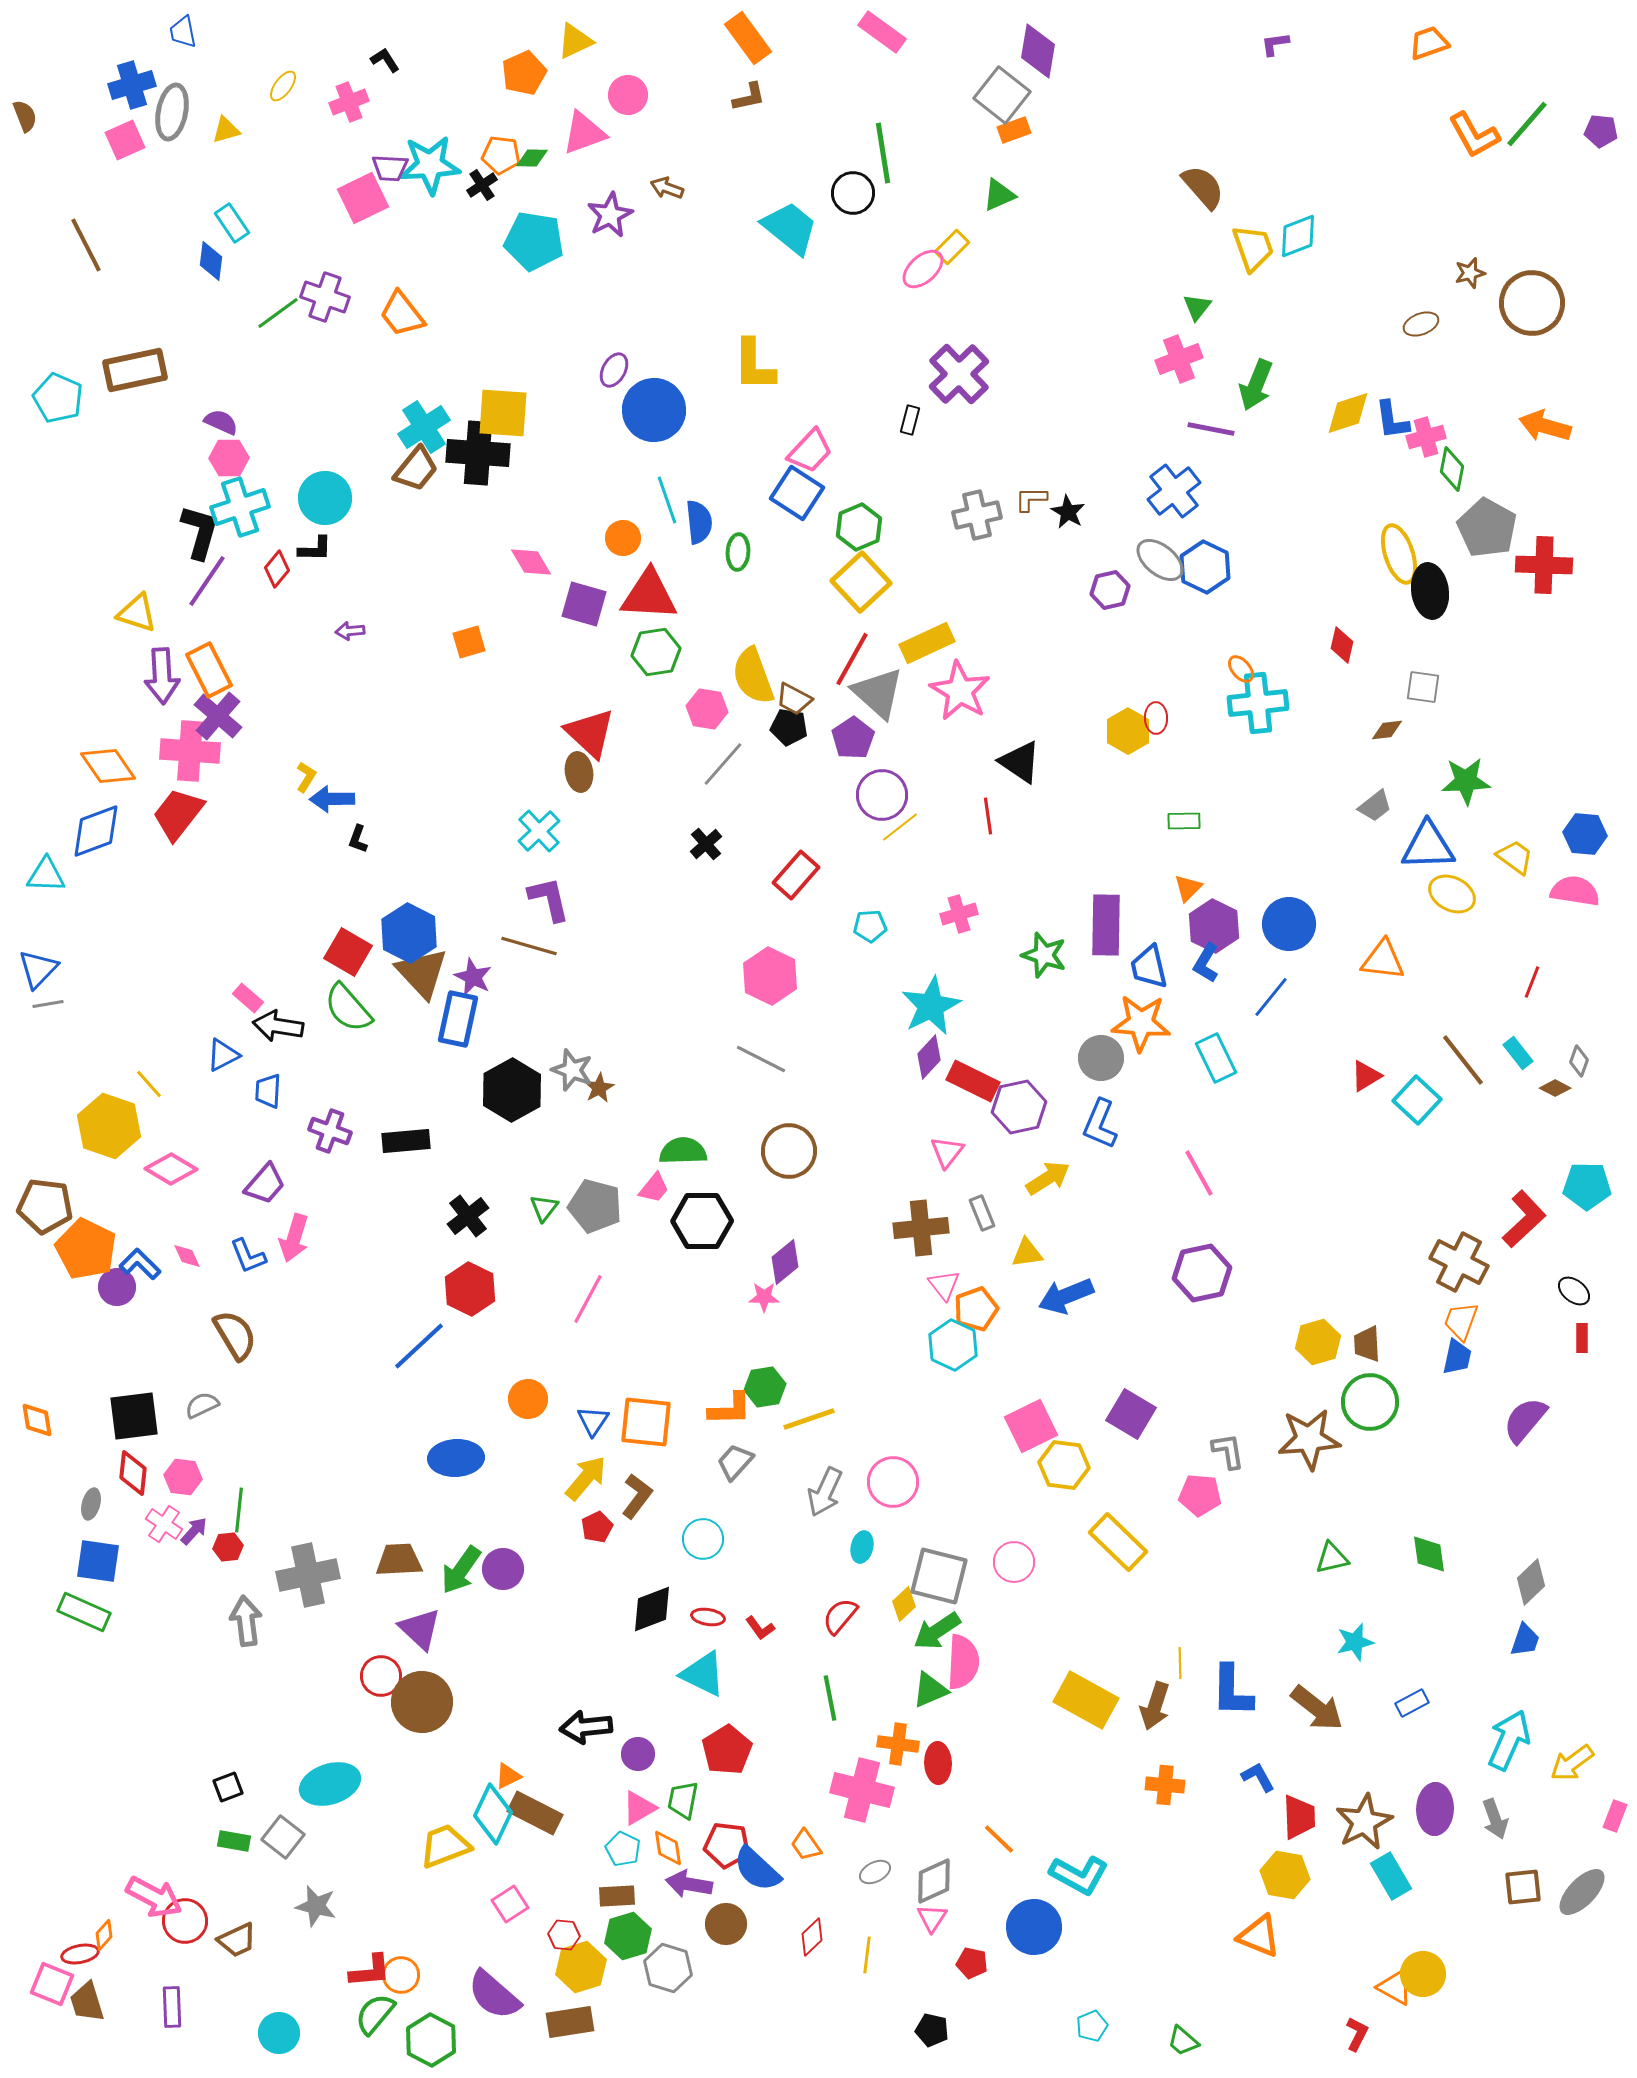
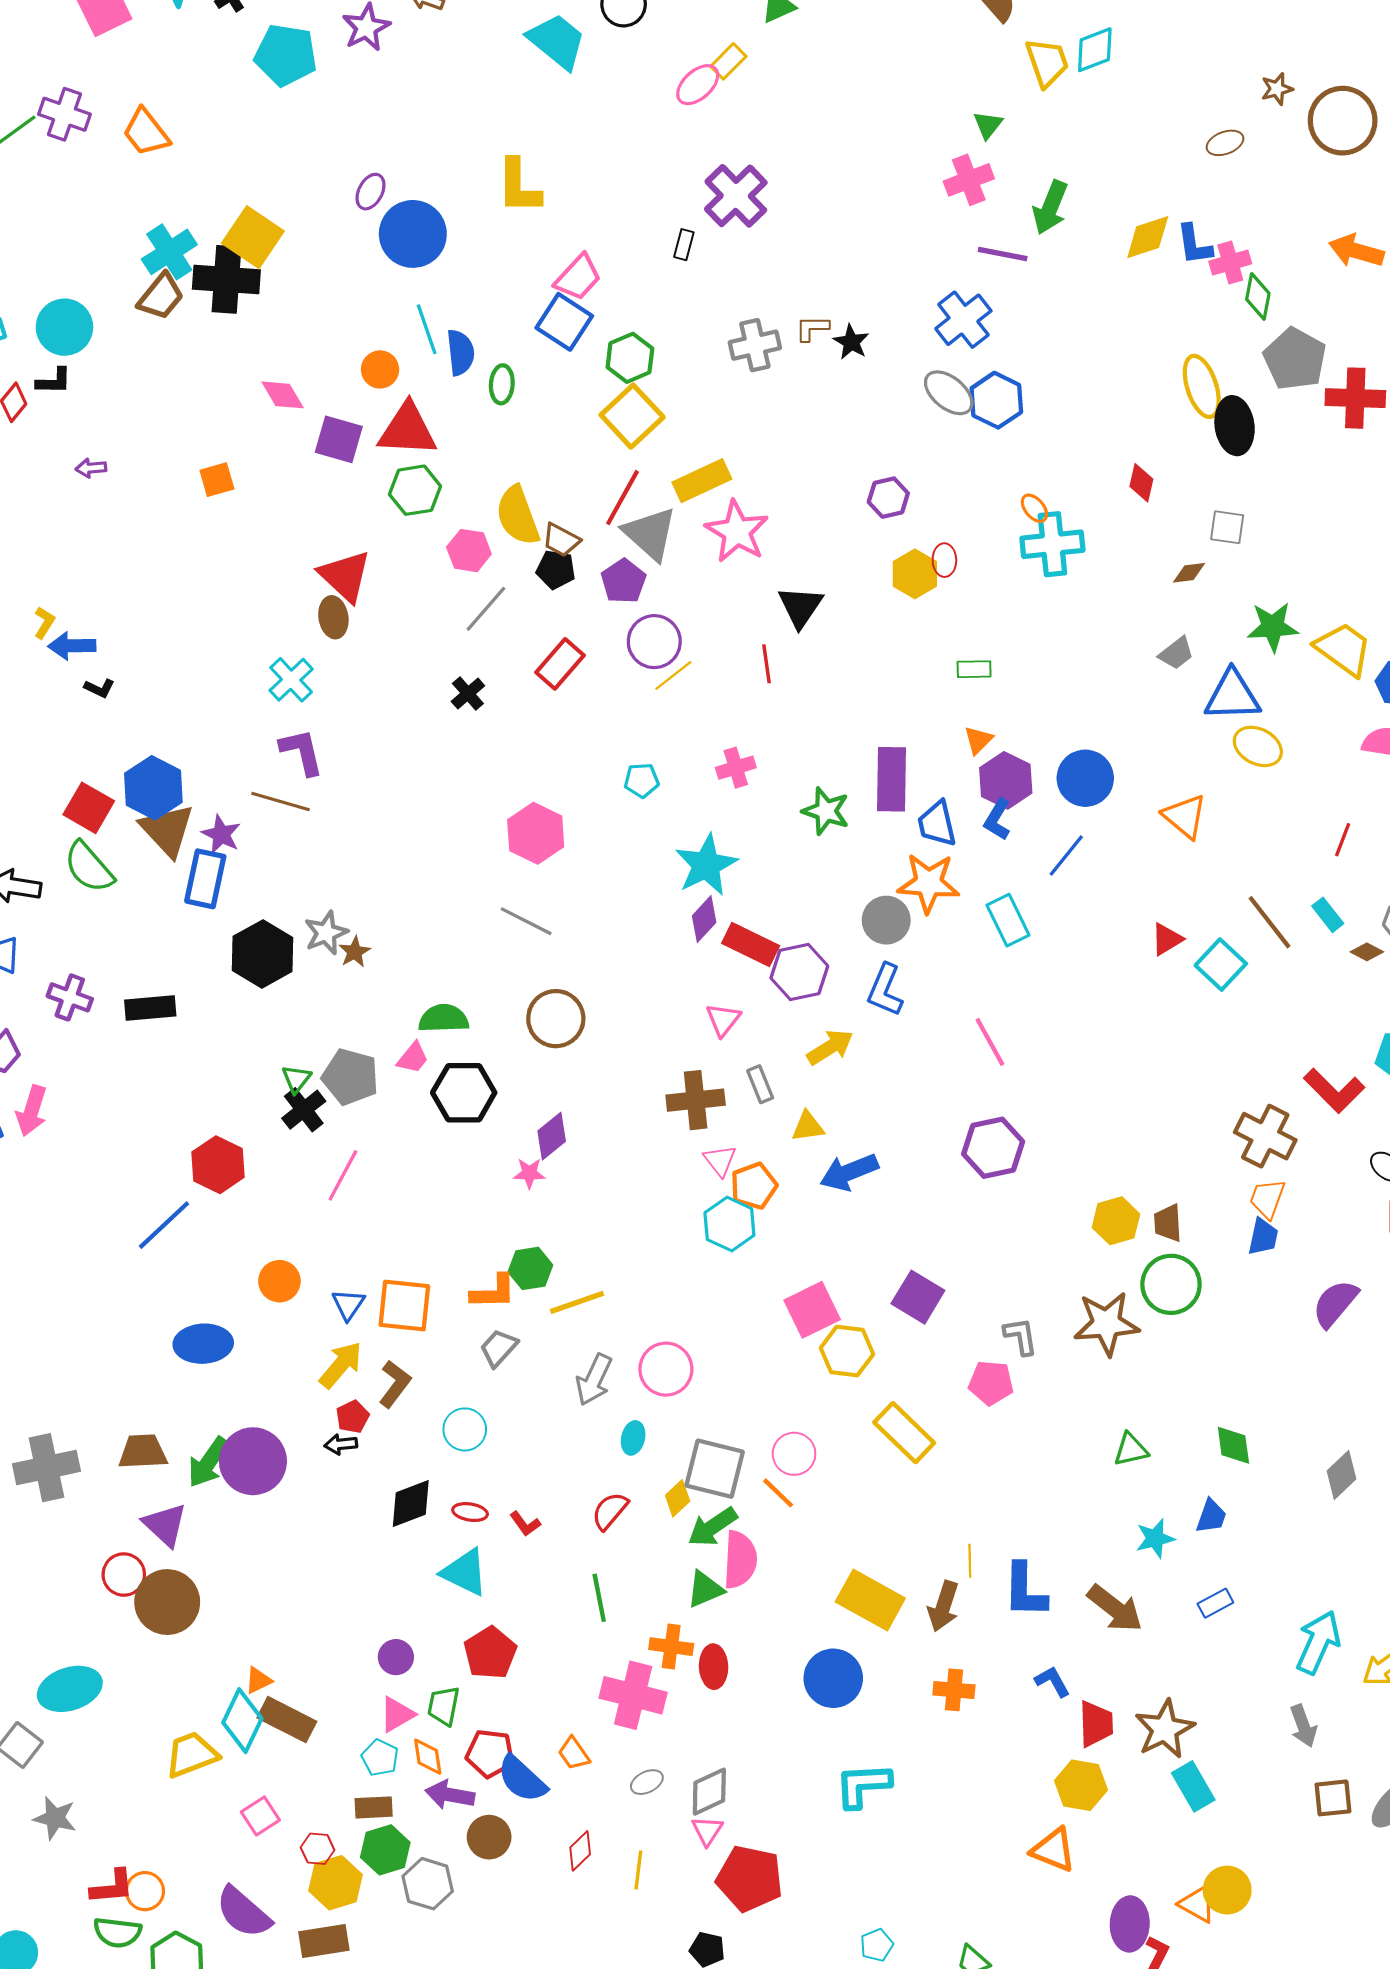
yellow square: (503, 413) -> (253, 237), turned 30
purple hexagon: (1110, 590) -> (888, 498), moved
black triangle: (1020, 762) -> (800, 607), turned 30
black L-shape: (358, 839) -> (99, 688), turned -84
yellow trapezoid: (1515, 857) -> (1344, 649), moved, size x1.5
red rectangle: (796, 875) -> (560, 664), moved
orange triangle: (1383, 960) -> (1185, 816), turned 33
gray star: (572, 1070) -> (326, 933), turned 30
black cross: (468, 1216) -> (304, 1110), moved
red L-shape: (1524, 1219) -> (1334, 1091), turned 88
purple circle: (503, 1569) -> (253, 1461), size x1.5
blue trapezoid: (1525, 1640) -> (1211, 1516), moved
black arrow: (586, 1727) -> (341, 1444), moved, size x0.6
purple ellipse: (1435, 1809) -> (1130, 1924), moved
orange line: (999, 1839) -> (778, 1493), moved
cyan L-shape: (1079, 1875) -> (863, 1785), turned 148
blue circle: (1034, 1927) -> (833, 1678), moved
red pentagon: (972, 1963) -> (750, 1878), size x2.0
green semicircle: (375, 2014) -> (117, 1932), turned -123

